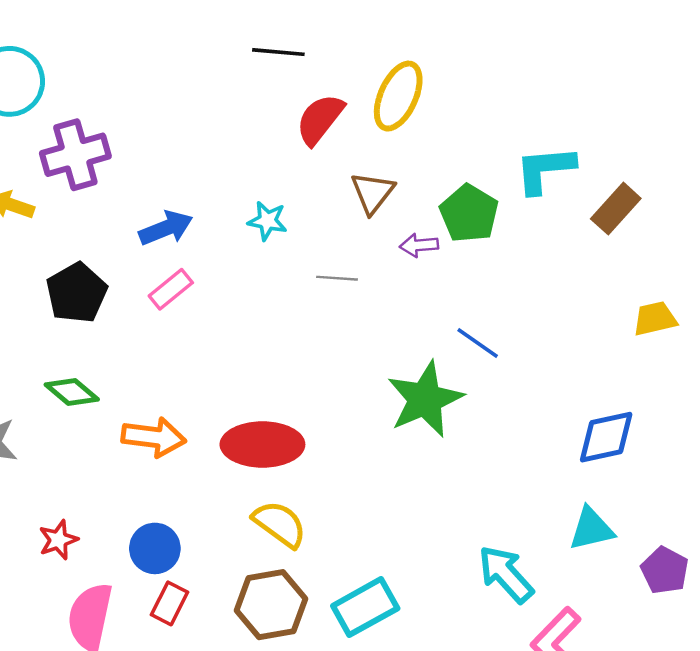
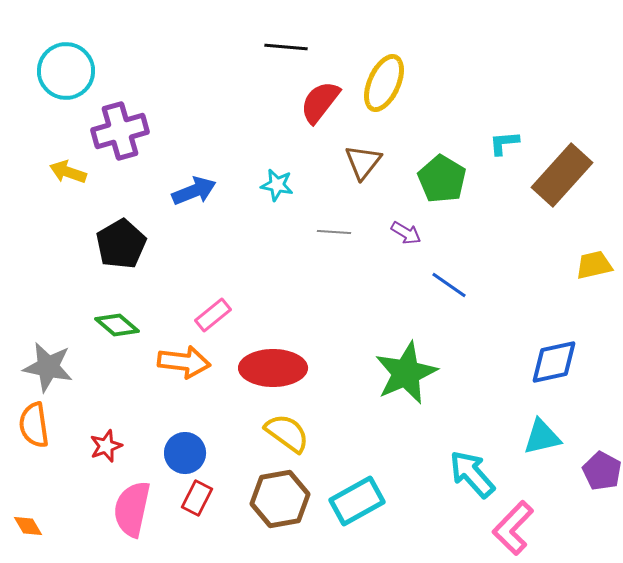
cyan L-shape: (545, 169) -> (504, 143), size x0.6
brown rectangle: (616, 209) -> (562, 175), size x1.5
purple arrow: (419, 245) -> (406, 233), moved, turned -144
pink rectangle: (171, 289) -> (213, 315), moved
green star: (425, 399) -> (406, 373), moved

